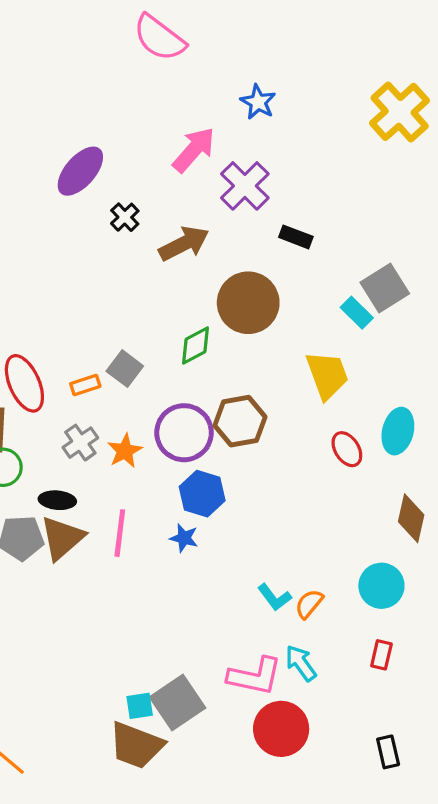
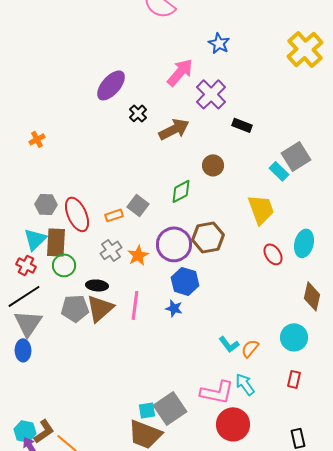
brown circle: (248, 303) -> (213, 165), size x0.6

